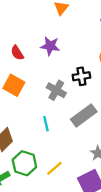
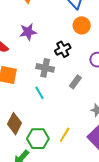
gray rectangle: (84, 115) -> (75, 82), size x0.6
cyan line: (46, 124) -> (40, 93), moved

